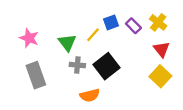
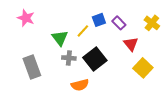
yellow cross: (158, 22) -> (152, 23), moved
pink star: (29, 38) -> (26, 18), moved
red triangle: (161, 49) -> (131, 44), moved

